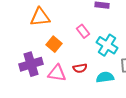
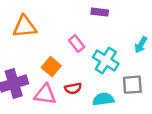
orange square: (54, 44) -> (51, 67), moved

